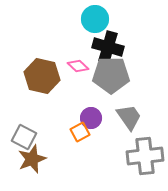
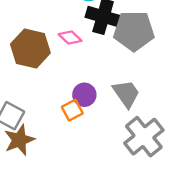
gray pentagon: (111, 75) -> (134, 31), moved
gray cross: (145, 156) -> (144, 137), turned -33

